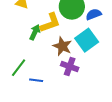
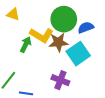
yellow L-shape: (50, 23) -> (41, 35), turned 50
brown star: (62, 46) -> (58, 42), moved, turned -30

